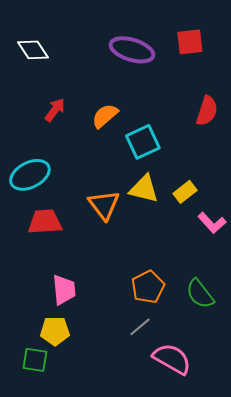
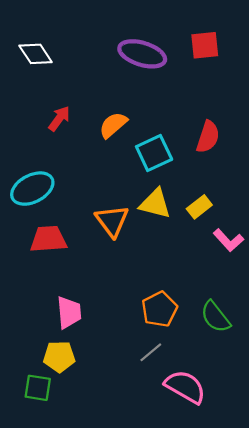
red semicircle: (207, 111) -> (208, 137), moved

